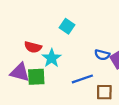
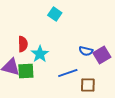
cyan square: (67, 26) -> (55, 14), moved
red semicircle: (33, 47) -> (23, 44), turned -105

